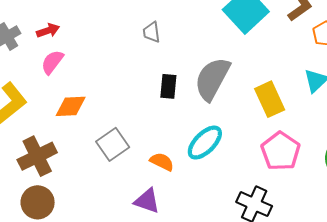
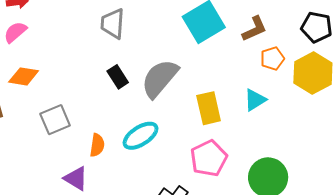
gray trapezoid: (152, 32) -> (113, 24), size x1.5
black rectangle: (168, 86) -> (118, 77), turned -50
orange semicircle: (162, 162) -> (97, 145), turned 60

